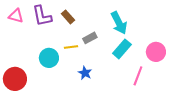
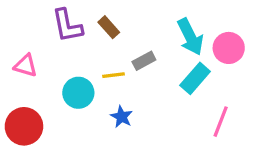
pink triangle: (16, 16) -> (26, 66), moved
pink circle: (156, 52) -> (229, 48), moved
blue star: (85, 73) -> (122, 117), moved

